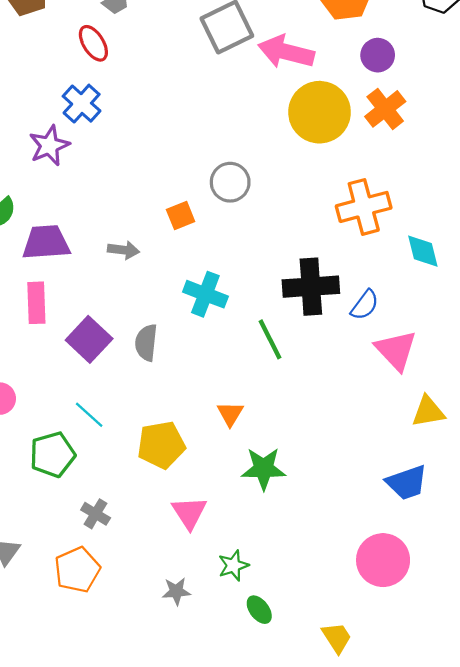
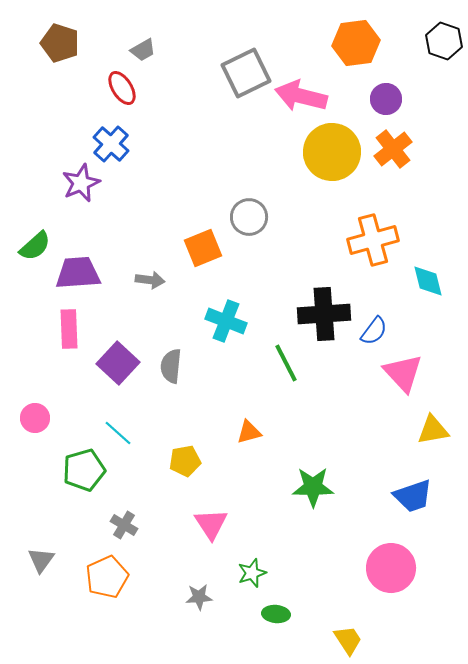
orange square: (181, 216) -> (203, 248), size x1.4
orange triangle: (230, 414) -> (249, 432), turned 44
yellow pentagon: (161, 445) -> (185, 461), size x0.7
green star: (264, 469) -> (313, 487), moved
green ellipse: (259, 610) -> (276, 614), turned -48

